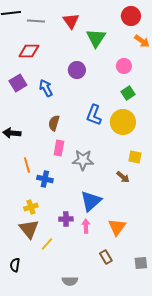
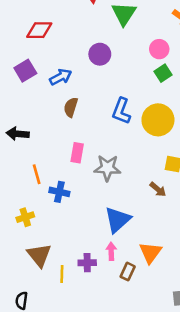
blue arrow: (46, 88) -> (61, 77), turned 90
green square: (128, 93) -> (163, 73), moved
brown semicircle: (54, 123) -> (71, 107), moved
yellow cross: (31, 207) -> (25, 217), moved
purple cross: (66, 219) -> (87, 263), moved
yellow line: (47, 244) -> (62, 274), turned -40
brown rectangle: (106, 257) -> (128, 272), moved, turned 56

